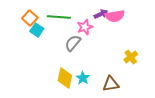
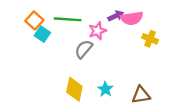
yellow cross: (131, 57) -> (150, 39), moved, turned -32
cyan star: (83, 78) -> (105, 89), moved
brown triangle: (111, 84) -> (141, 95), moved

